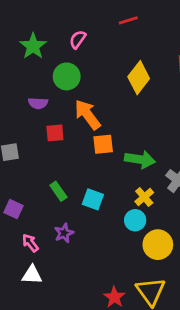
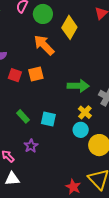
green circle: (67, 76) -> (43, 14), moved
orange arrow: (88, 115) -> (44, 45), moved
red square: (55, 133) -> (15, 75), turned 32
orange square: (103, 144) -> (36, 74), moved

